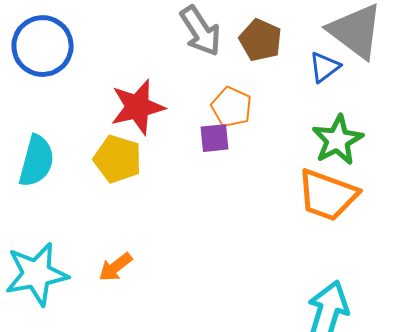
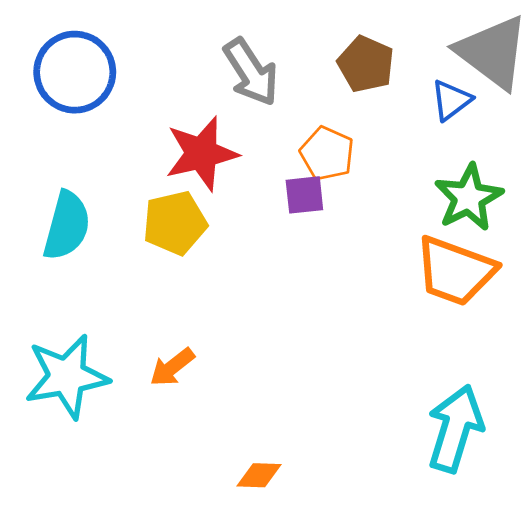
gray arrow: (201, 31) -> (251, 72), moved
yellow pentagon: (118, 159) -> (175, 223), turned -30

